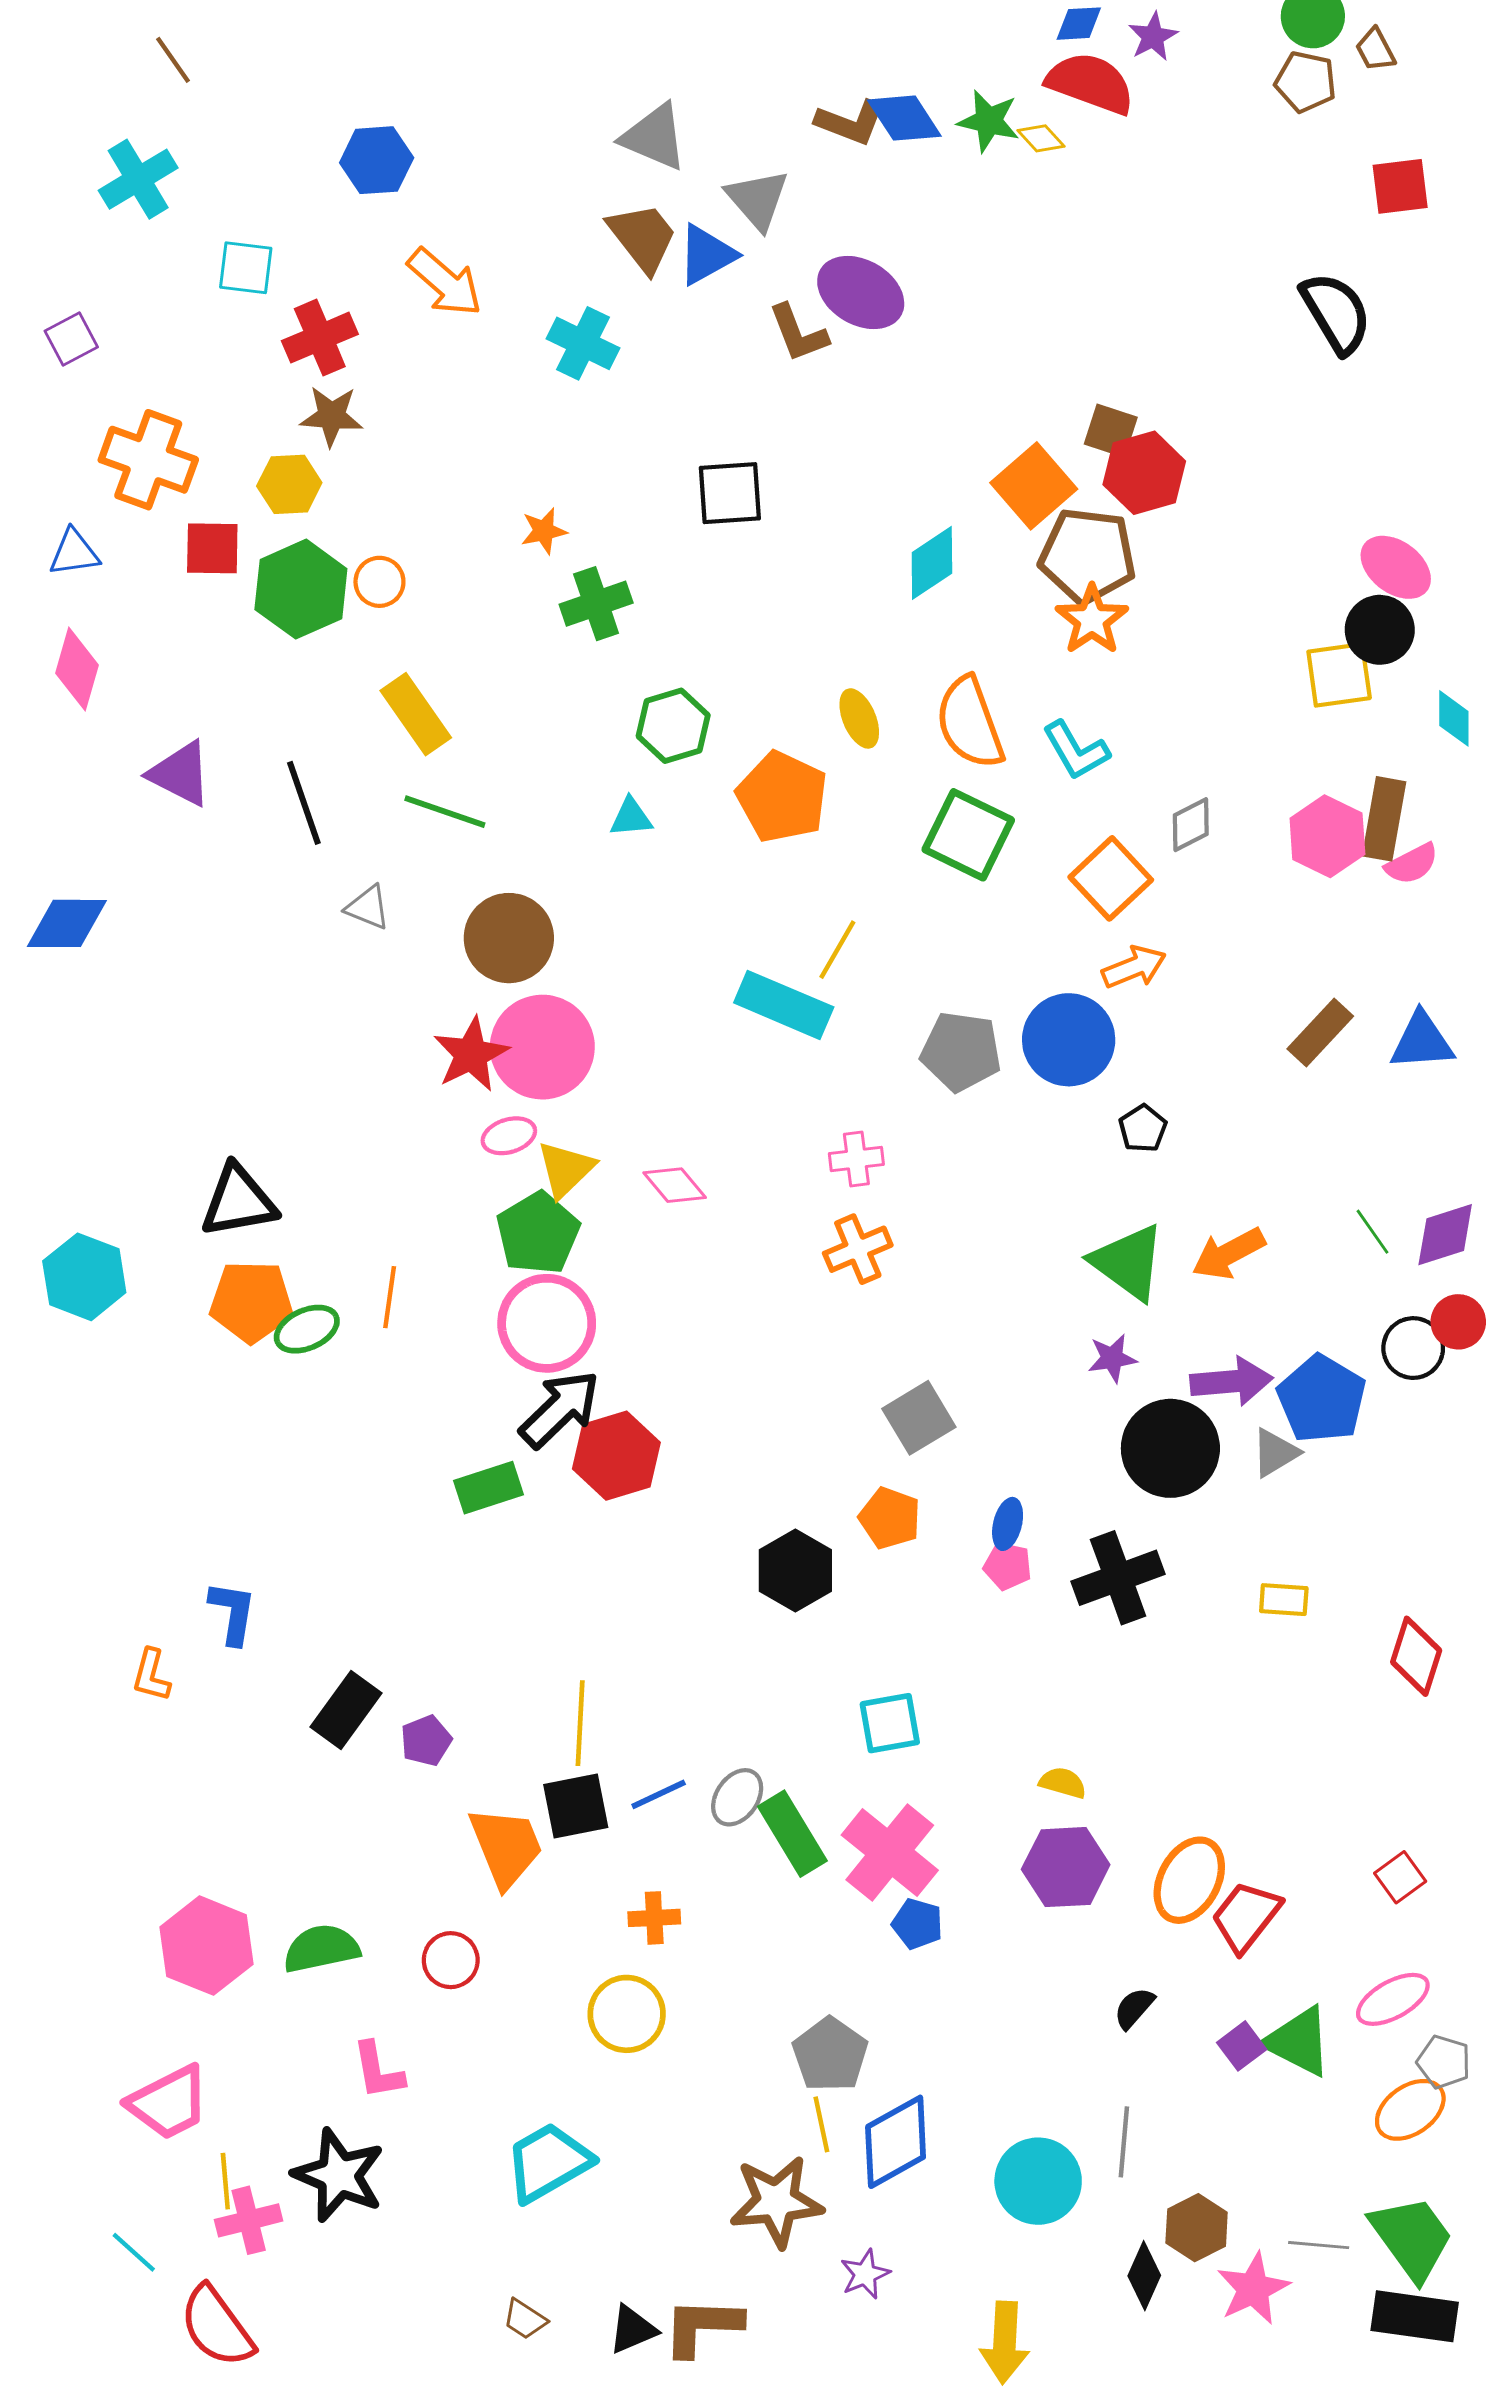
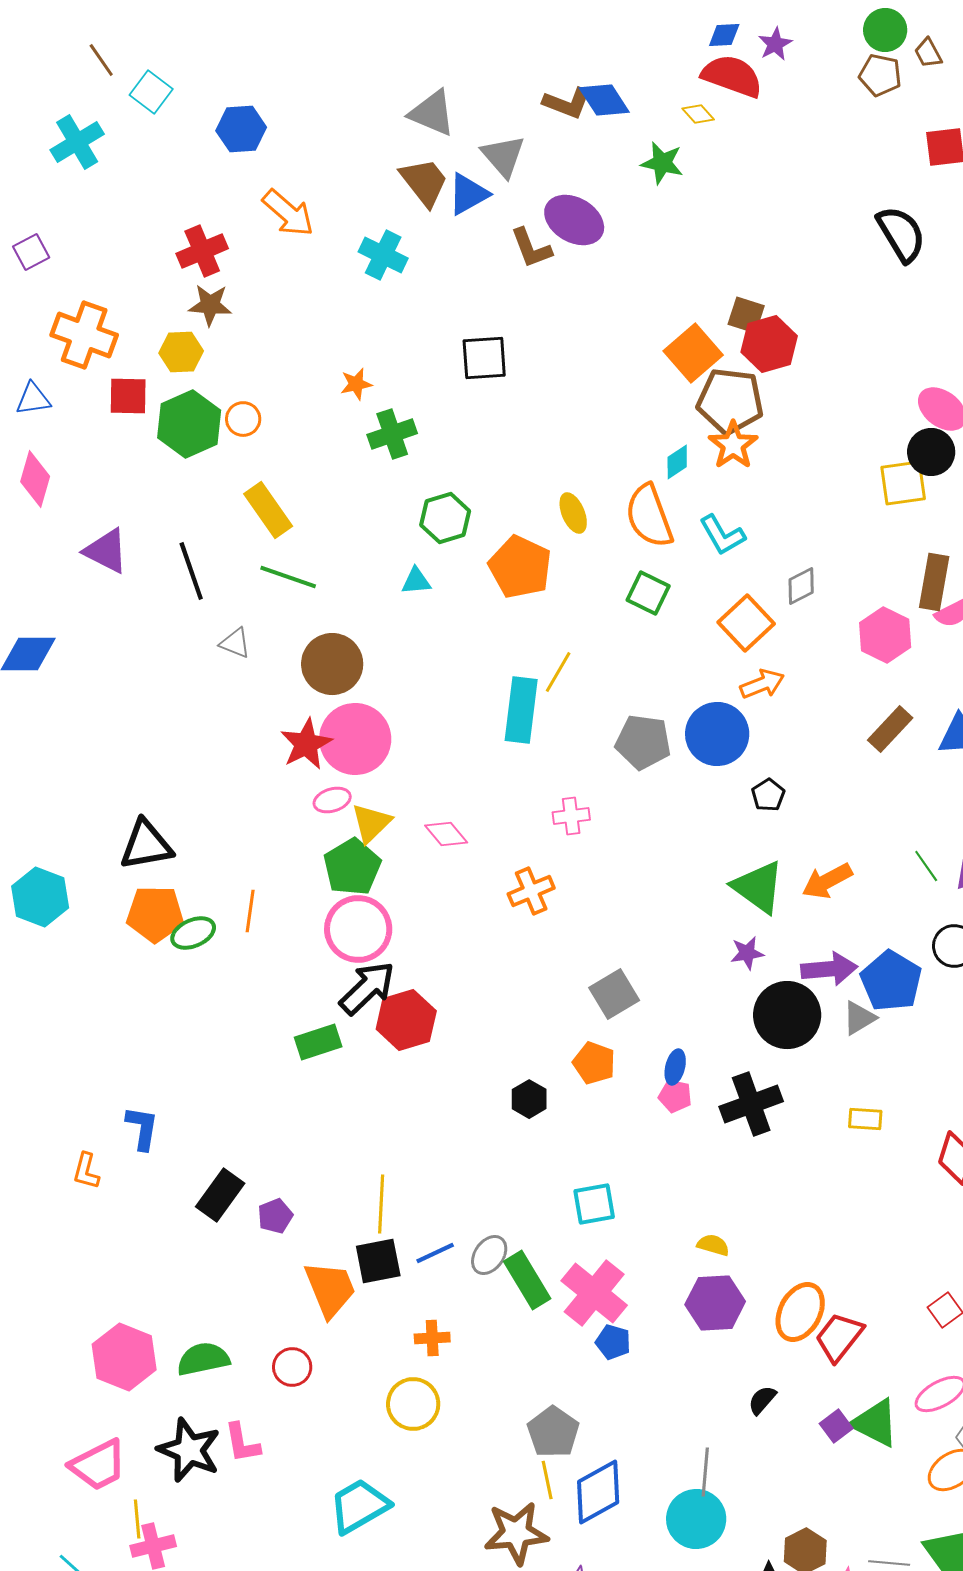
green star: (989, 121) -> (662, 163), moved
cyan square: (246, 268) -> (151, 92), moved, turned 30
cyan diamond: (932, 563) -> (677, 462), moved, size x0.7
green square: (968, 835) -> (648, 593), size x0.7
pink hexagon: (1327, 836) -> (885, 635), moved
cyan rectangle: (784, 1005) -> (521, 710), turned 74
orange cross: (858, 1249) -> (531, 891), moved
black hexagon: (795, 1570) -> (529, 1099), size x0.7
gray line: (1124, 2142) -> (705, 1472), moved
black star: (339, 2175) -> (189, 1450), moved

